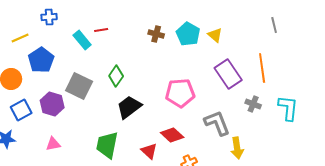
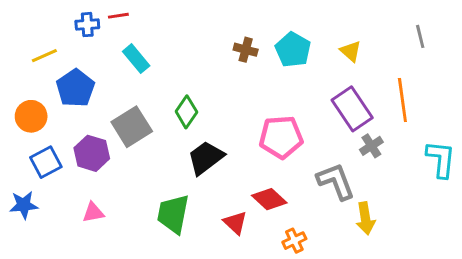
red line: (101, 30) -> (118, 16), moved
yellow triangle: (215, 35) -> (351, 51), moved
gray square: (79, 86) -> (132, 127), turned 32
gray cross: (253, 104) -> (371, 146), moved, turned 35

